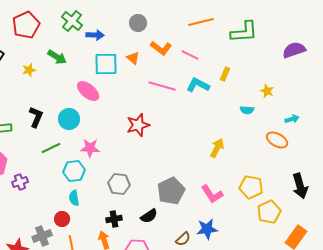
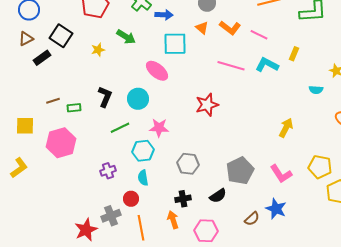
orange triangle: (133, 58) -> (202, 28), moved
purple cross: (20, 182) -> (108, 171), moved
blue star: (207, 229) -> (276, 209), turned 30

